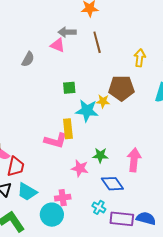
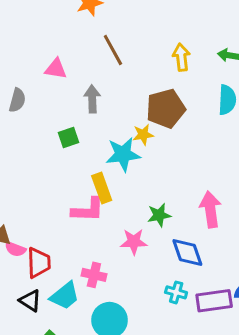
gray arrow: (67, 32) -> (92, 99), moved, turned 102
green square: (69, 88) -> (69, 137), moved
blue diamond: (112, 184) -> (187, 253), turned 30
cyan trapezoid: (27, 192) -> (65, 296), turned -55
pink cross: (63, 198) -> (94, 275), moved, turned 35

